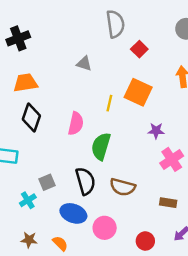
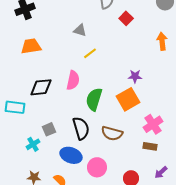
orange square: (138, 92) -> (128, 99), moved, turned 35
yellow line: (109, 103) -> (90, 53), moved, turned 40
black diamond: (31, 117) -> (41, 87), moved, turned 65
purple star: (156, 131) -> (135, 76), moved
pink cross: (172, 159) -> (153, 124), moved

